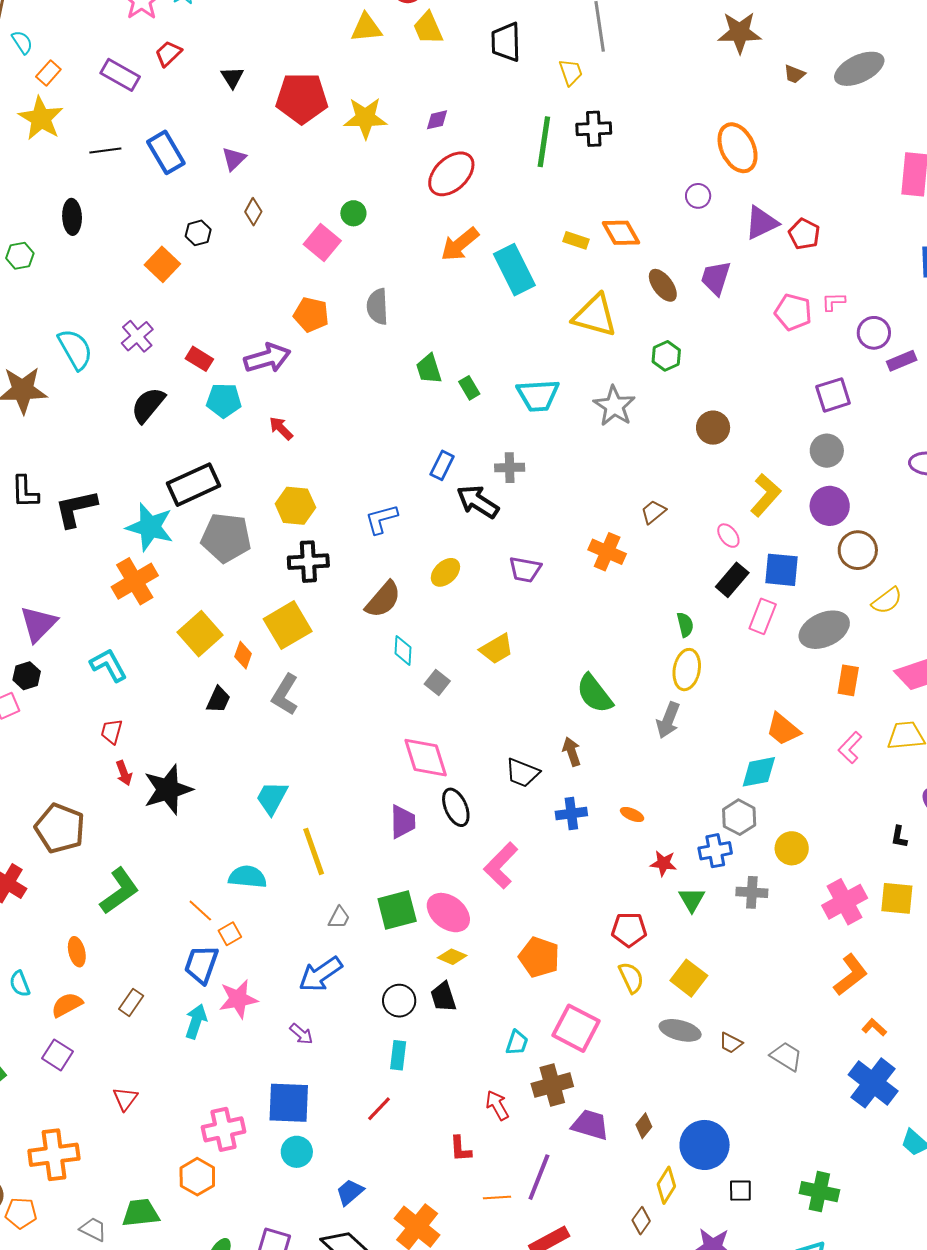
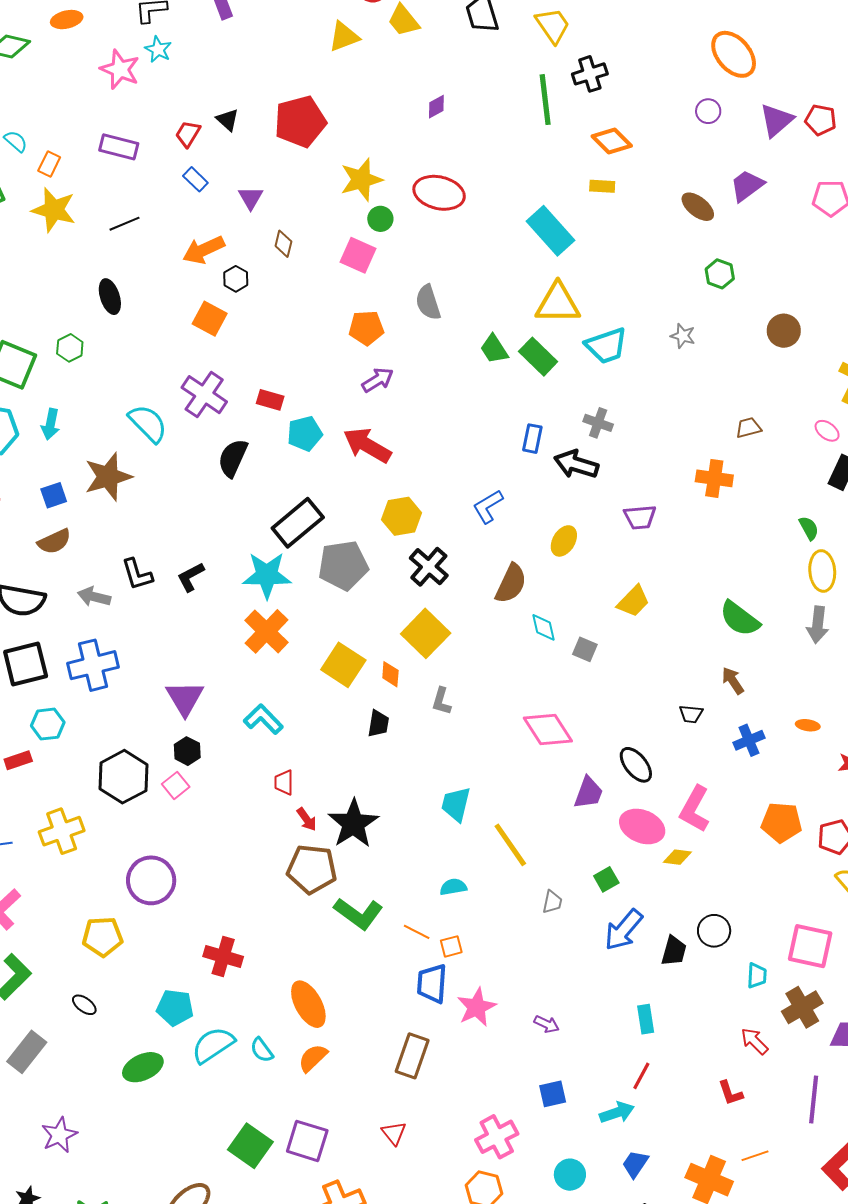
red trapezoid: (168, 54) -> (188, 134), moved
yellow trapezoid: (571, 72) -> (553, 25), size x1.4
yellow star: (365, 118) -> (361, 180), moved
blue rectangle: (166, 152) -> (195, 179), moved, size x0.6
red ellipse: (451, 174) -> (439, 193), moved, turned 72
orange diamond: (621, 233) -> (612, 141), moved
orange arrow: (460, 244) -> (204, 250), moved, turned 30
purple trapezoid: (716, 278) -> (747, 186), turned 51
yellow triangle: (595, 316) -> (558, 303), moved
purple cross: (137, 336) -> (204, 395), size x1.4
purple arrow: (267, 358) -> (378, 380), moved, size x0.7
green rectangle: (469, 388) -> (538, 357), size x1.6
gray star: (614, 406) -> (683, 336), size x0.6
red arrow: (281, 428) -> (367, 445), size x1.8
gray cross: (510, 468) -> (598, 423), turned 36
black L-shape: (76, 509) -> (191, 577), size x0.7
brown trapezoid: (653, 512) -> (748, 428), turned 40
black cross: (308, 562) -> (429, 567), turned -30
gray L-shape: (285, 695) -> (441, 701), size x0.7
pink diamond: (426, 758) -> (548, 730), moved
black trapezoid: (522, 773) -> (691, 714), size x0.7
purple trapezoid: (403, 822) -> (588, 793), turned 36
brown pentagon: (60, 828) -> (312, 869), moved
cyan semicircle: (247, 877) -> (453, 887), size x0.7
green L-shape: (119, 891) -> (358, 914), moved, turned 87
green square: (397, 910) -> (606, 879), size x0.6
pink ellipse: (448, 913) -> (642, 826), moved
orange square: (230, 934) -> (451, 946), turned 30
orange ellipse: (77, 952) -> (308, 1004), size x1.6
yellow diamond: (452, 957) -> (677, 857), moved
orange pentagon: (539, 957) -> (781, 822), moved
blue arrow: (320, 974) -> (623, 930), moved
black trapezoid: (443, 997) -> (674, 951), turned -132
black circle: (399, 1001) -> (714, 931), moved
brown rectangle: (131, 1002) -> (412, 1056), moved, size x1.6
cyan arrow: (196, 1021) -> (617, 1113), moved, turned 68
purple square: (57, 1055) -> (307, 1141), moved, size x1.4
blue square: (289, 1103) -> (553, 1094), size x0.6
cyan circle: (297, 1152) -> (570, 1175), moved
orange line: (497, 1197) -> (755, 1156), moved

